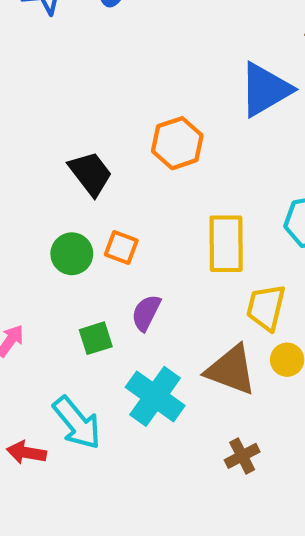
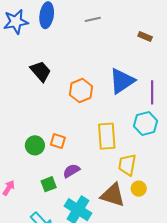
blue triangle: (265, 90) -> (122, 81), moved
black trapezoid: (90, 173) -> (41, 71), moved
purple semicircle: (146, 313) -> (71, 171), turned 36

